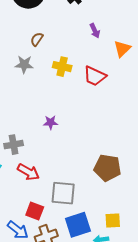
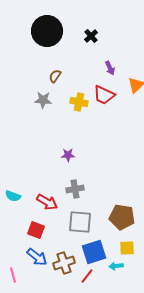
red trapezoid: (95, 76) -> (104, 95), moved
gray cross: (14, 145) -> (75, 189), moved
brown pentagon: (107, 168) -> (122, 217), moved
red square: (35, 211) -> (36, 230), moved

